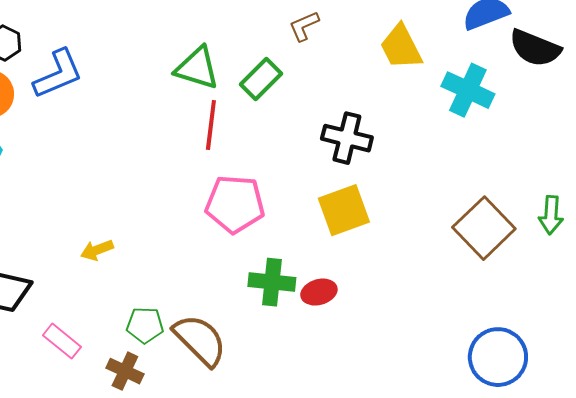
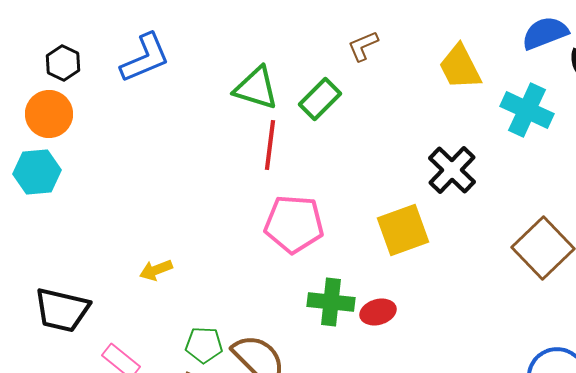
blue L-shape: (58, 74) -> (145, 58), moved
black cross: (347, 138) -> (452, 170), moved, turned 30

